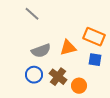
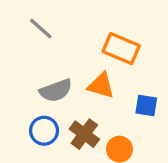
orange rectangle: (94, 37) -> (121, 49), moved
orange triangle: (68, 48) -> (101, 85), turned 30

